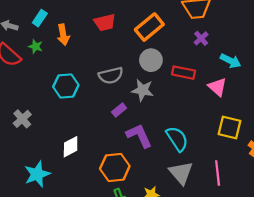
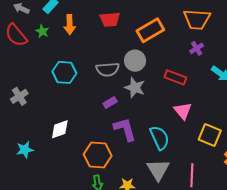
gray circle: (151, 60) -> (135, 61), moved
pink triangle: (217, 87) -> (183, 111), moved
cyan star: (37, 174) -> (25, 150), size x0.7

